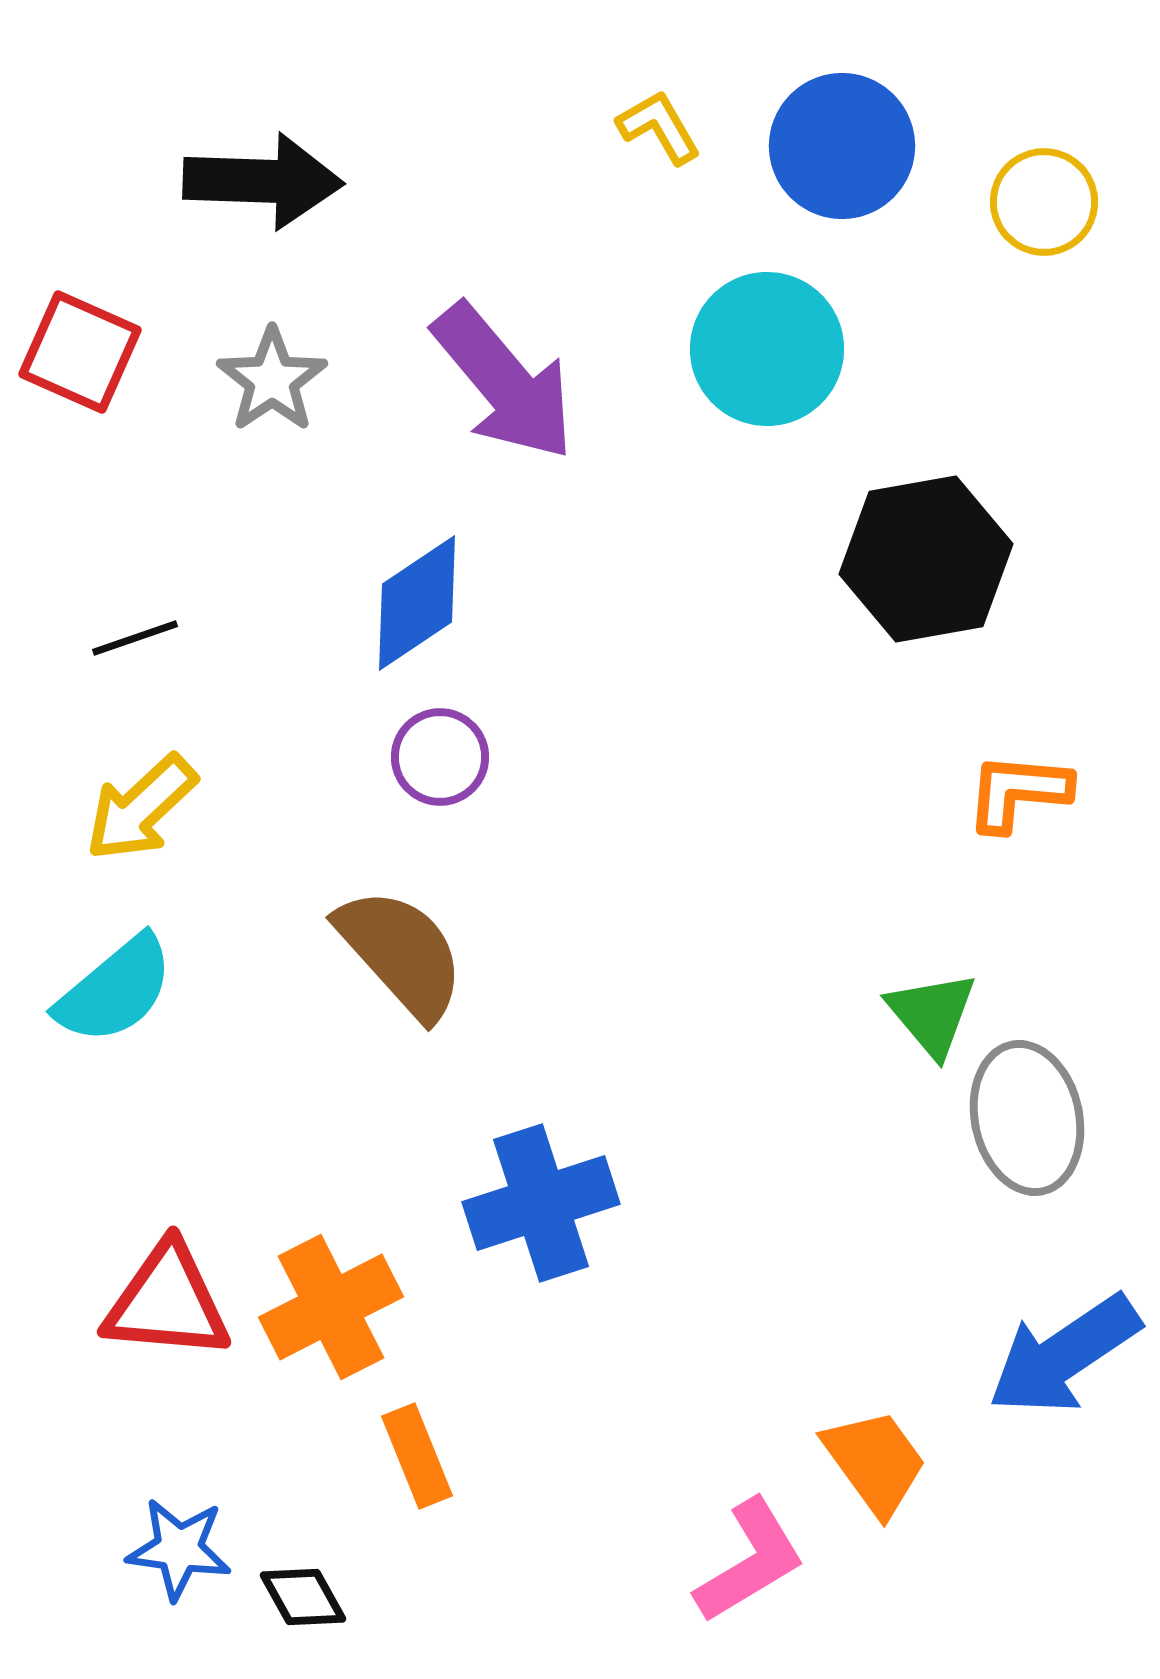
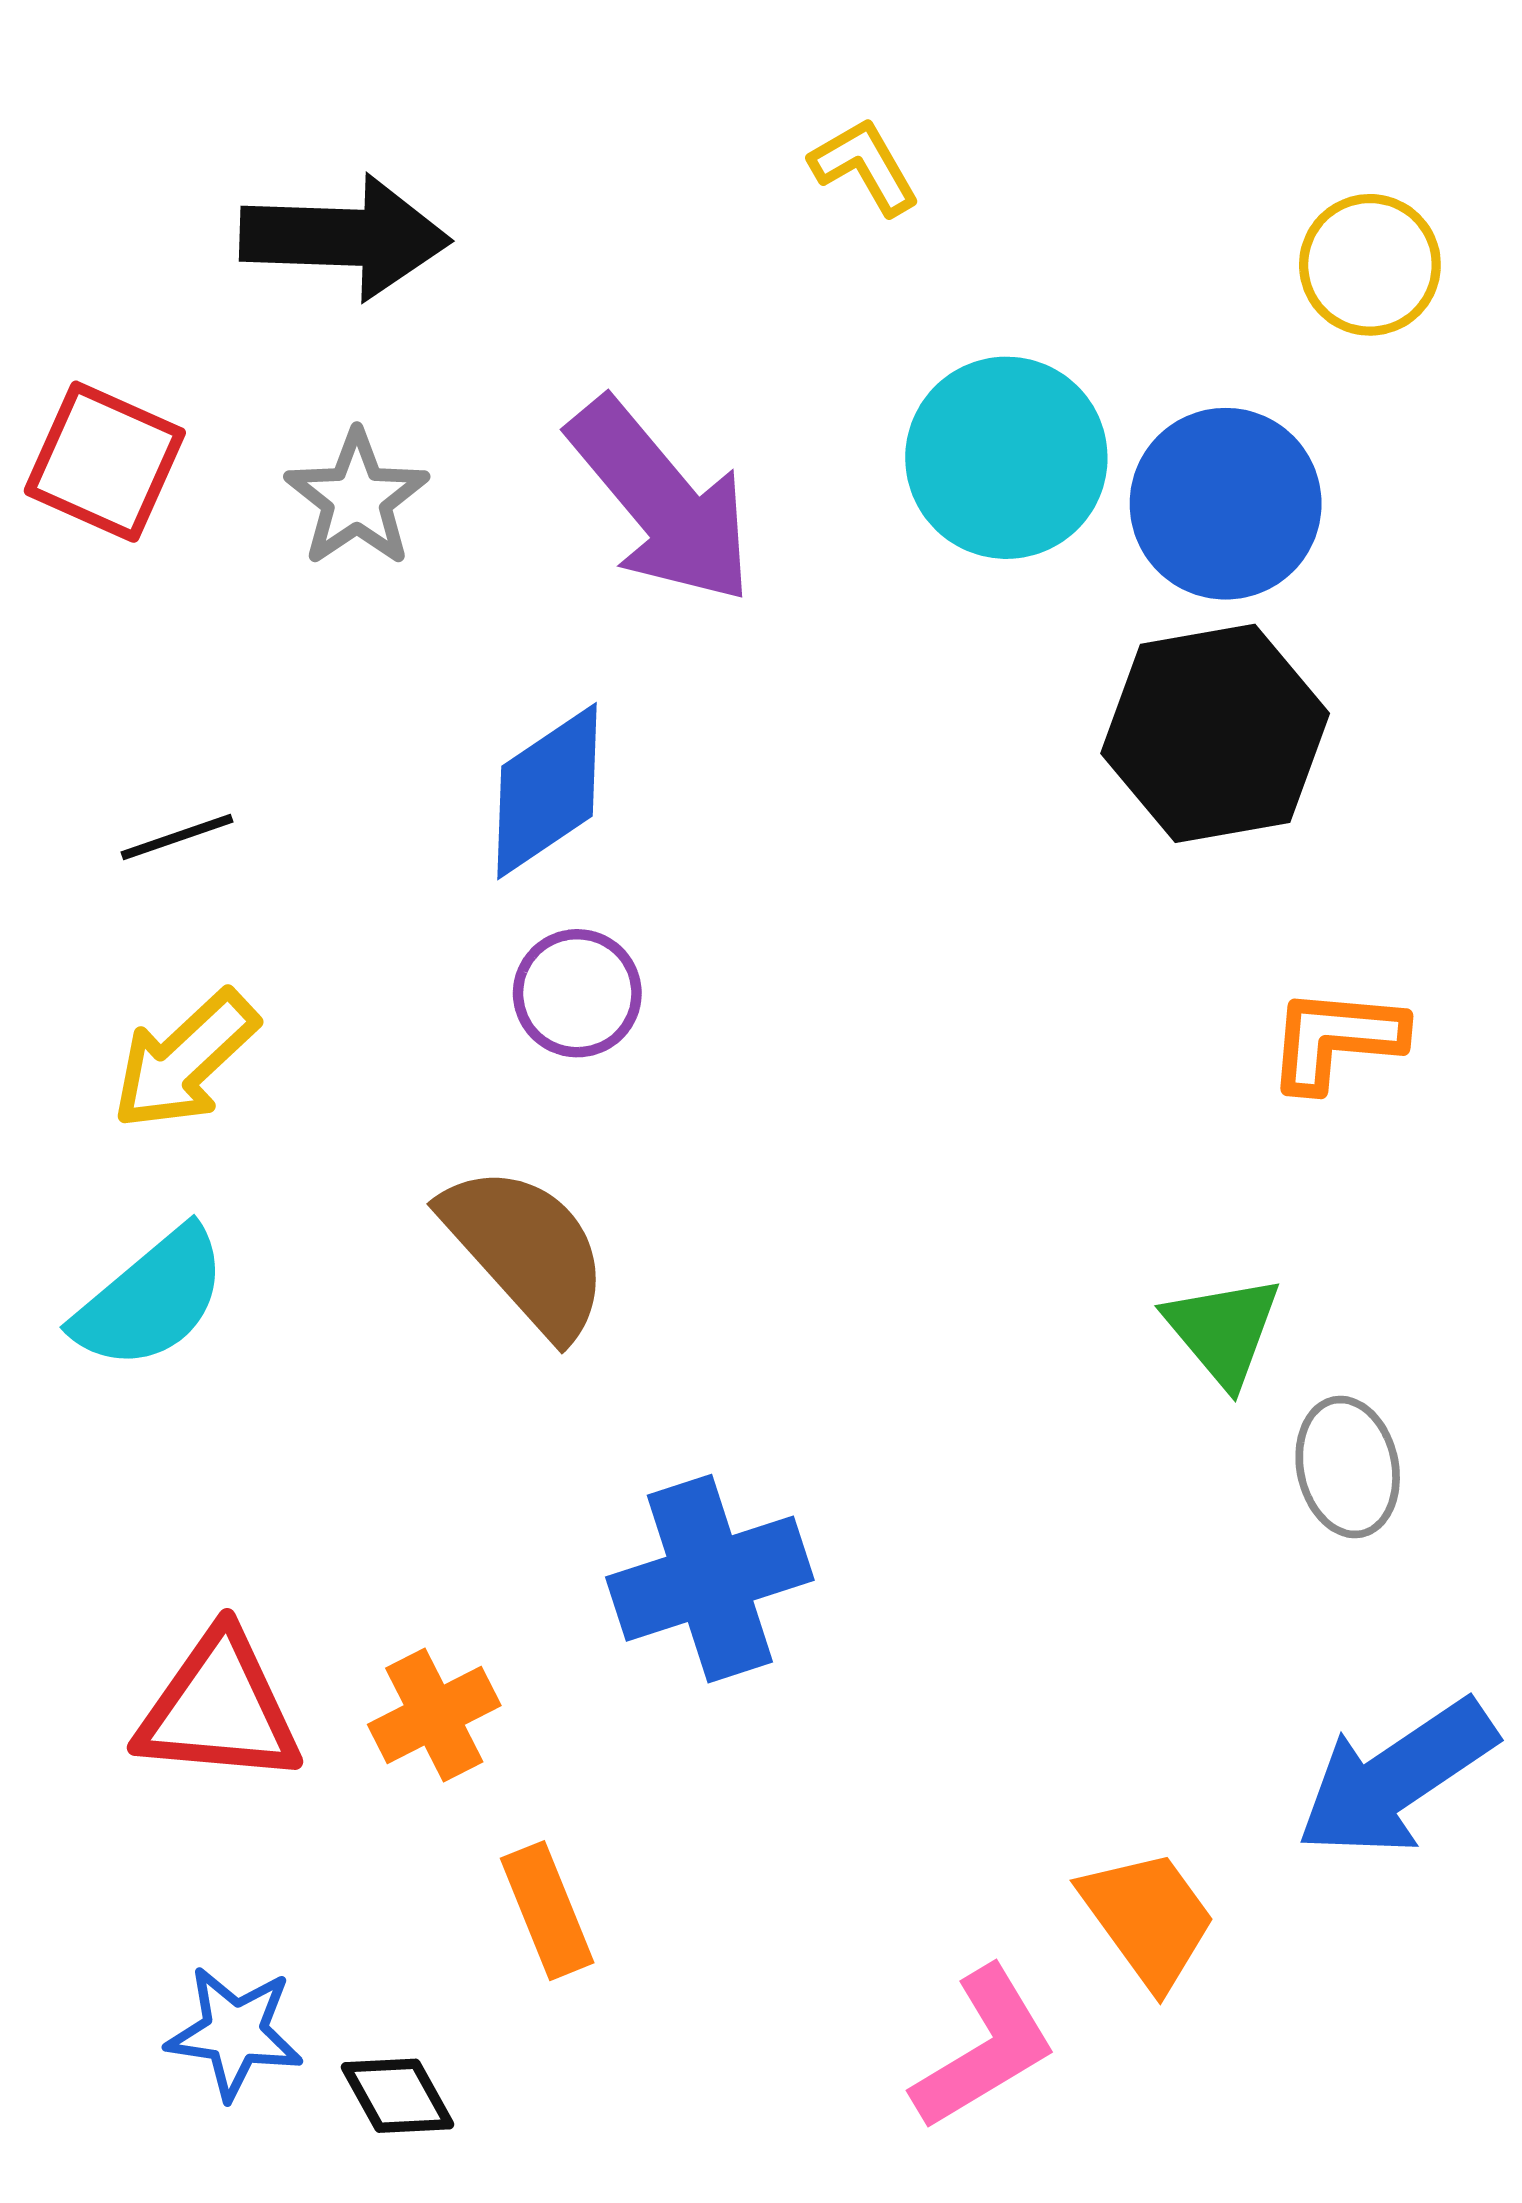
blue circle: (842, 146) -> (1226, 504), moved
gray ellipse: (1027, 1118) -> (1348, 1467), size x0.7
orange cross: (331, 1307) -> (434, 1715), size x0.7

